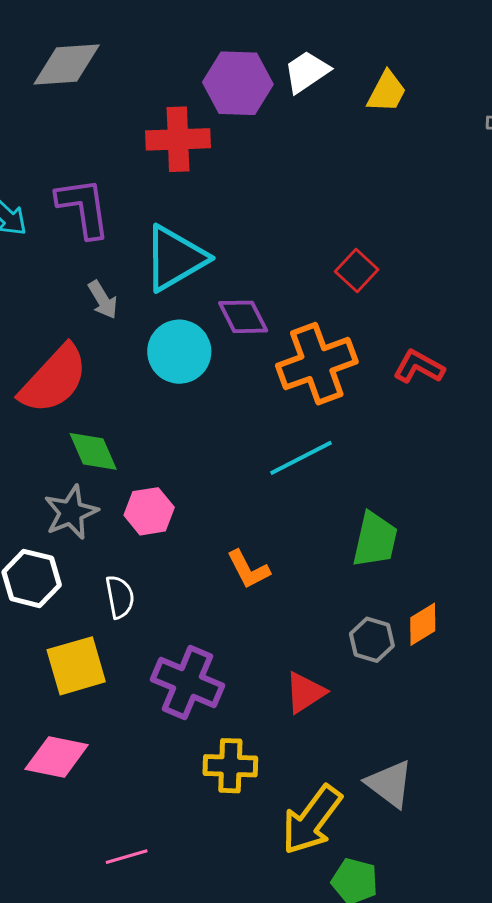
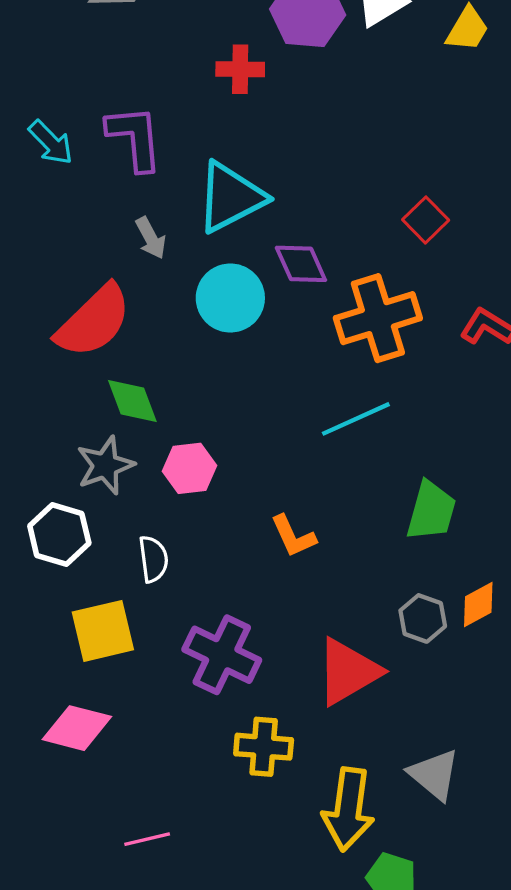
red cross: (178, 139) -> (240, 69), size x0.7
red triangle: (305, 692) -> (348, 672), size x1.5
yellow arrow: (312, 820) -> (348, 809), turned -32

